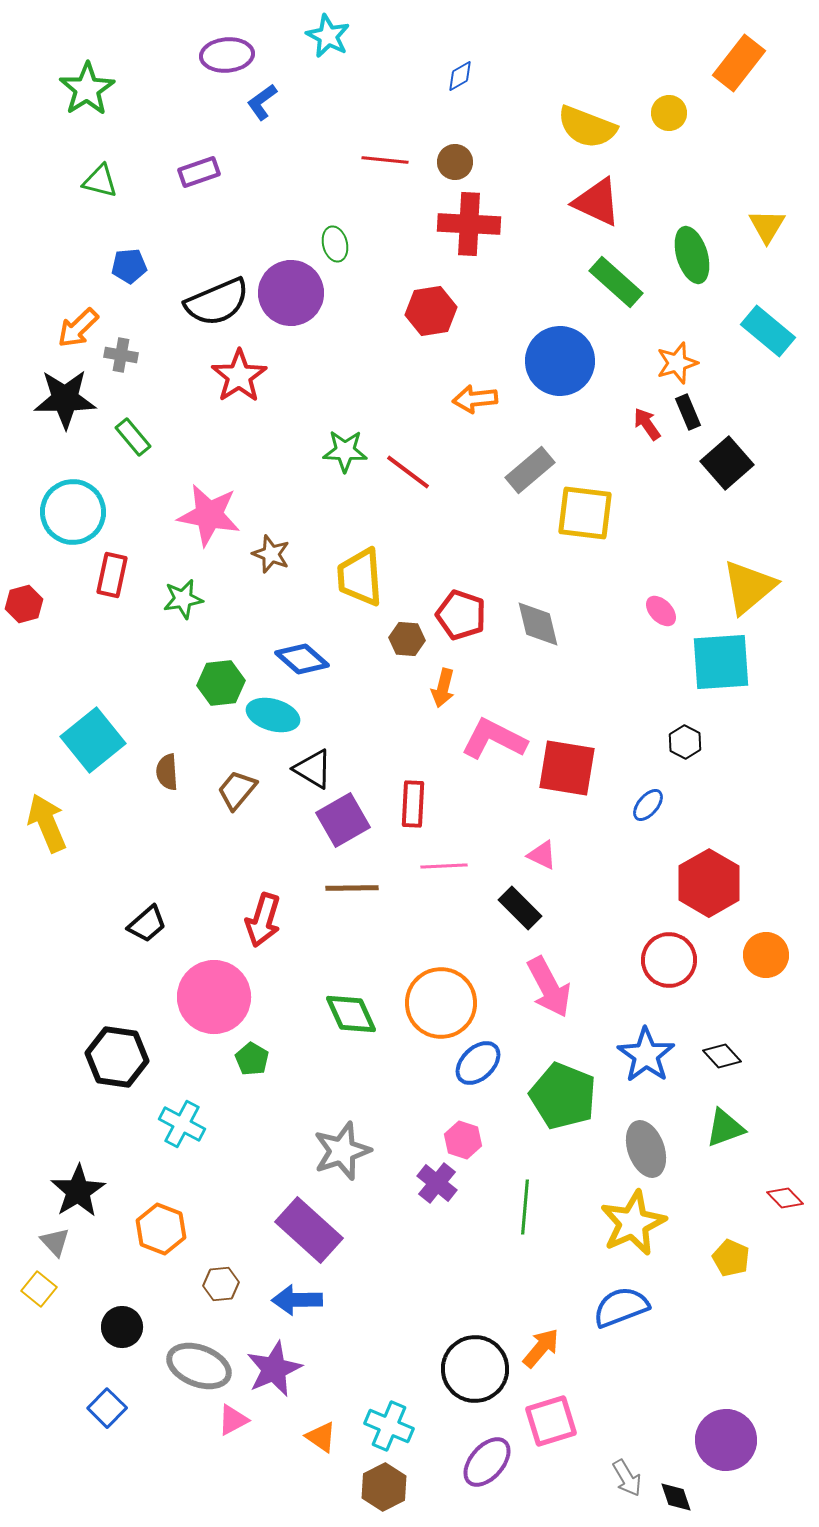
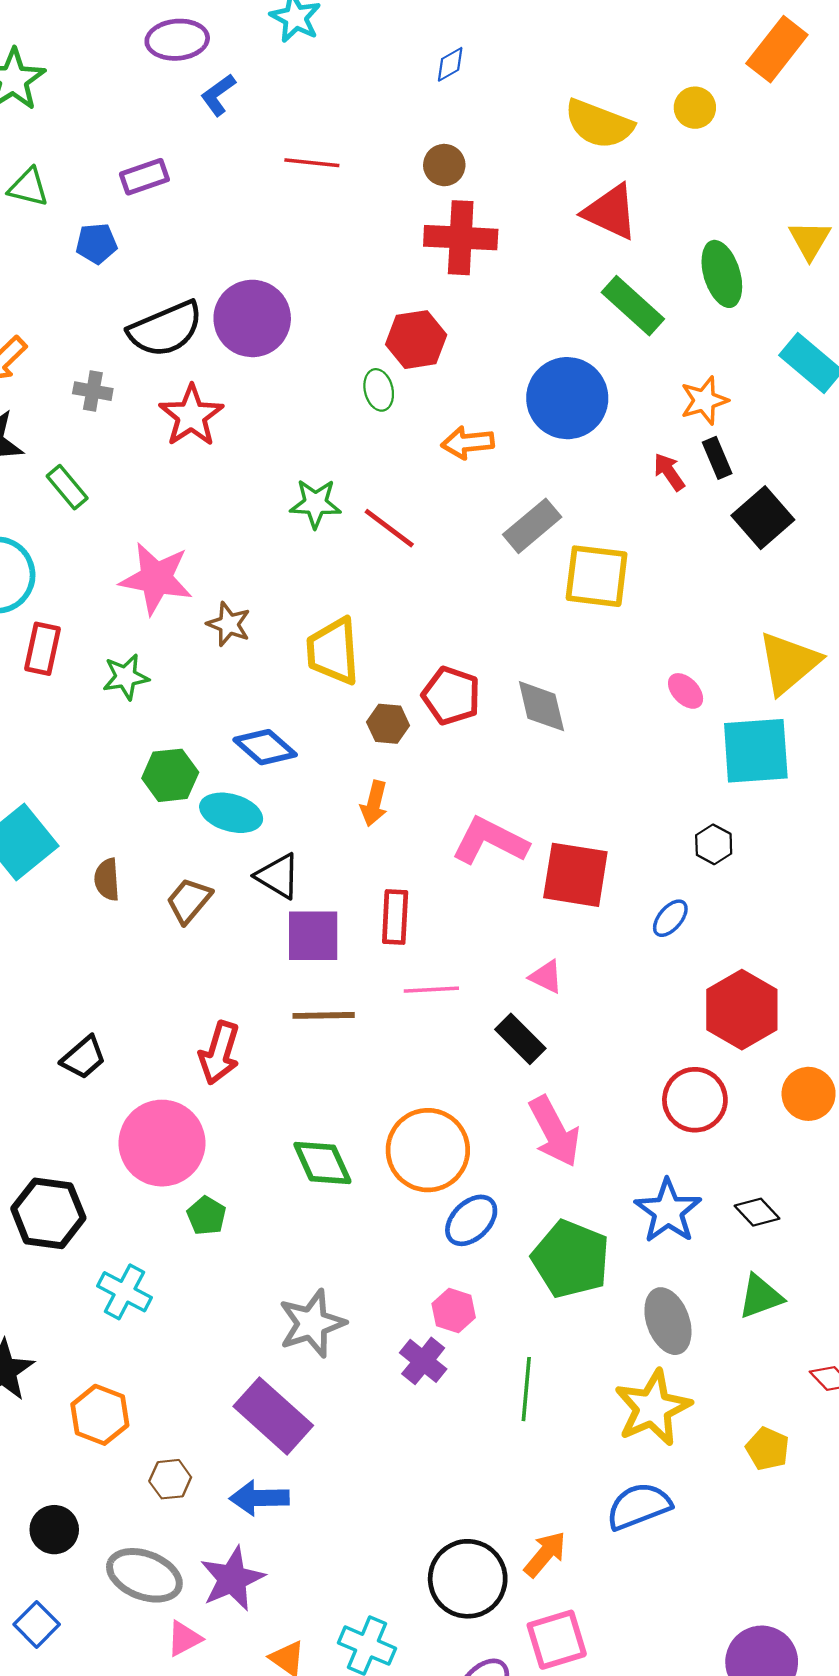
red line: (385, 160) -> (312, 163), moved
green ellipse: (335, 244) -> (379, 390), moved
blue pentagon: (129, 266) -> (96, 244), moved
gray cross: (121, 355) -> (93, 391), moved
orange arrow: (443, 688) -> (374, 803), moved
purple square: (343, 820) -> (313, 936), turned 30

